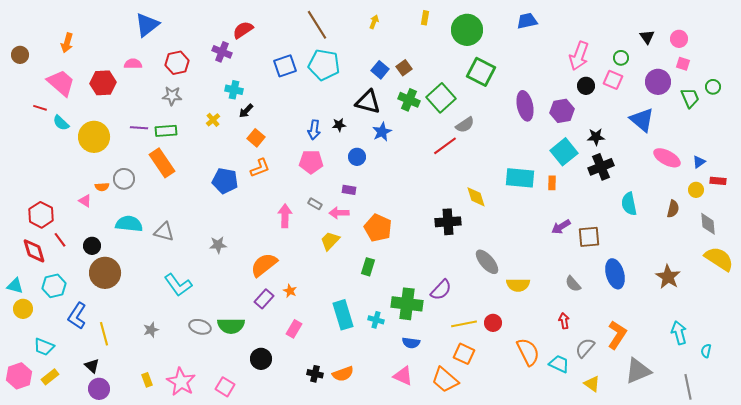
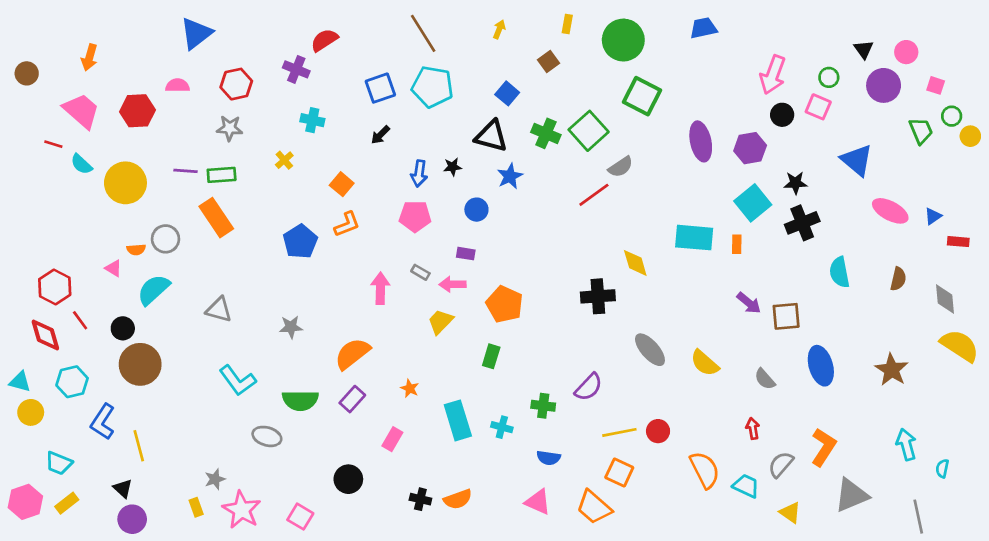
pink square: (683, 64) -> (936, 85), moved
brown square: (404, 68) -> (549, 61), moved
purple circle: (658, 82) -> (884, 85), moved
black arrow: (246, 111) -> (380, 135), moved
blue pentagon: (225, 181) -> (300, 242), turned 30
yellow circle: (696, 190) -> (970, 136), moved
cyan semicircle: (129, 224) -> (153, 290), moved, turned -48
purple arrow: (561, 227) -> (749, 303), turned -108
yellow semicircle: (518, 285) -> (705, 363), moved, turned 40
orange star: (290, 291) -> (410, 388), moved
green cross: (407, 304) -> (543, 406), size x0.6
green semicircle: (231, 326) -> (300, 400), moved
gray star: (151, 330) -> (215, 479), moved

